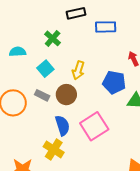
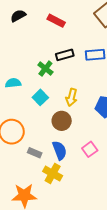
black rectangle: (76, 13) -> (65, 55), moved
gray rectangle: (42, 95) -> (35, 153), moved
pink square: (94, 126) -> (90, 149), size x0.6

